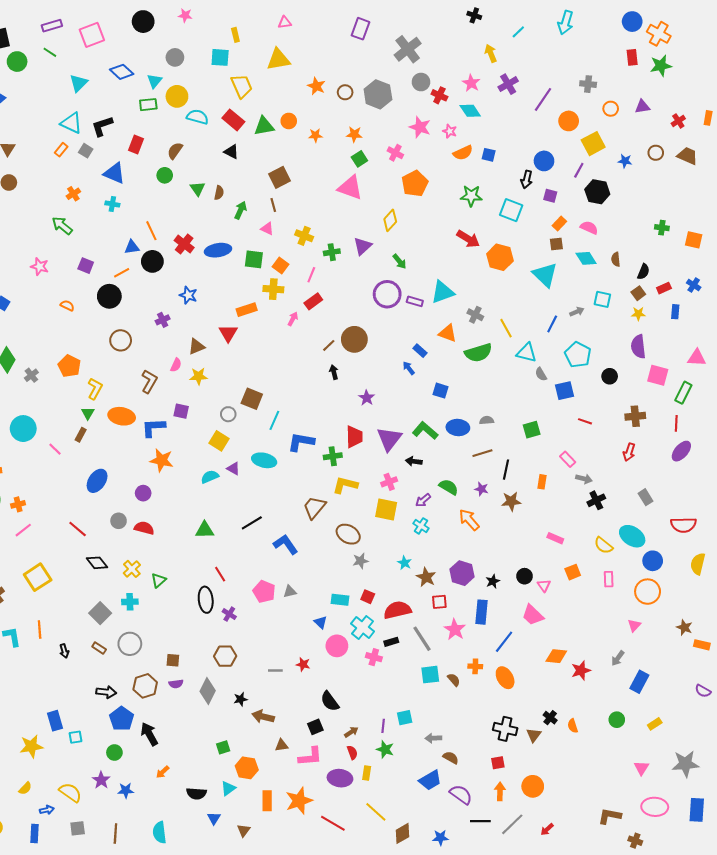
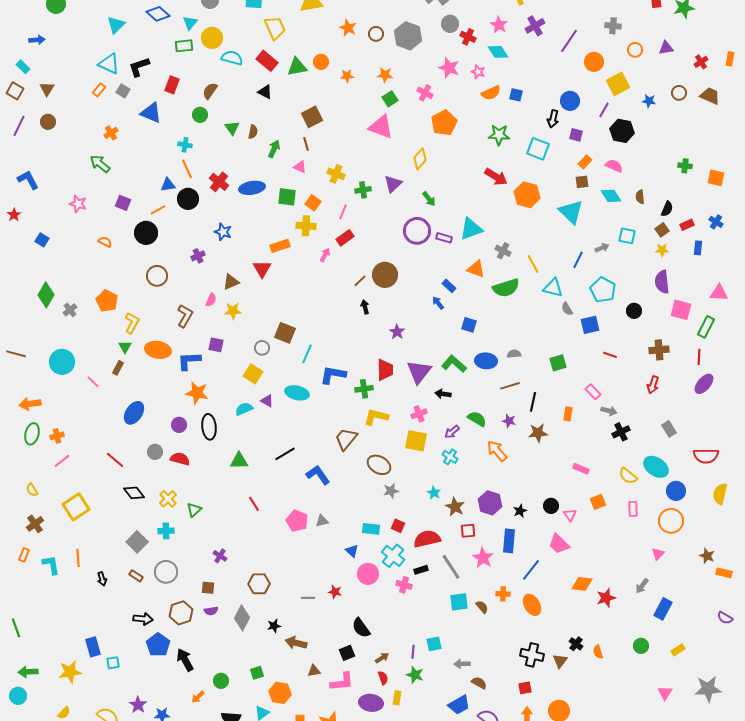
cyan cross: (112, 204) -> (185, 145), moved
black ellipse: (206, 600) -> (209, 427), moved
purple cross: (229, 614) -> (220, 556), moved
green circle: (114, 752) -> (221, 681), moved

